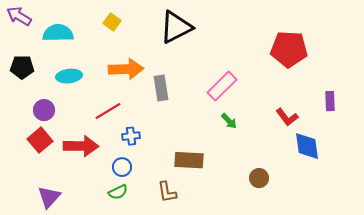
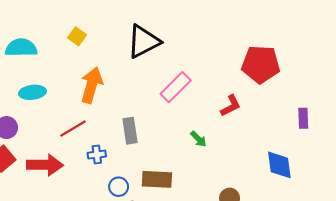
orange arrow: (126, 69) -> (92, 85), turned -72
pink rectangle: (222, 86) -> (176, 87), moved
gray rectangle: (161, 88) -> (130, 131), moved
red L-shape: (287, 117) -> (231, 106), moved, turned -80
blue circle: (122, 167) -> (119, 187), moved

